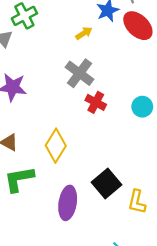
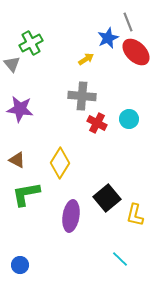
gray cross: (80, 73) -> (82, 96), turned -32
cyan circle: (142, 107) -> (129, 119), moved

